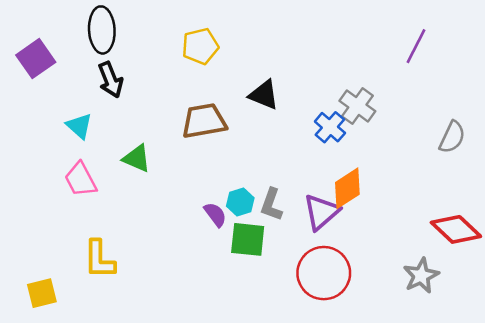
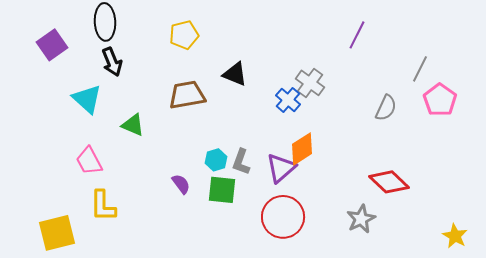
cyan triangle: (79, 126) -> (87, 99), size x1.4
pink trapezoid: (81, 180) -> (89, 161), moved
purple semicircle: (215, 214) -> (181, 184), moved
yellow square: (42, 293) -> (57, 233), size x1.5

